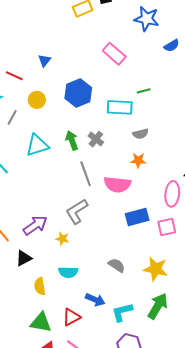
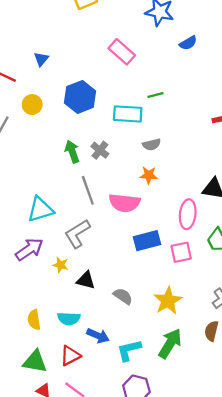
cyan triangle: (37, 145) -> (40, 209), moved
black triangle: (24, 258) -> (86, 280), moved, turned 42
yellow star: (156, 269) -> (168, 301), turned 30
cyan semicircle: (68, 272) -> (69, 319), moved

